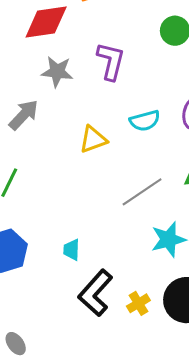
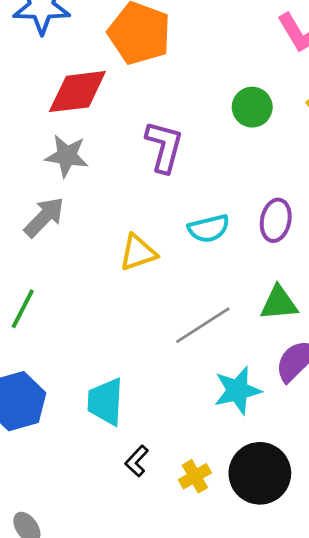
gray star: (57, 72) -> (67, 156), moved
cyan trapezoid: (72, 250) -> (105, 402), size x1.6
black L-shape: (95, 293) -> (137, 461), size x0.5

